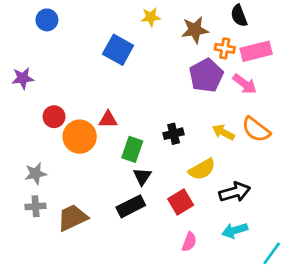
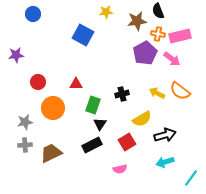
black semicircle: (239, 16) -> (158, 11), moved
orange circle: (80, 137) -> (53, 108), moved
pink semicircle: (189, 242) -> (120, 169), moved, turned 56

